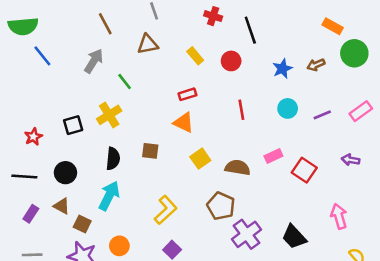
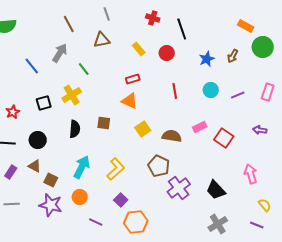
blue line: (42, 56) -> (32, 66), moved
brown arrow: (316, 65) -> (233, 56), turned -40
pink rectangle: (361, 111) -> (268, 92), turned -36
cyan arrow: (109, 196) -> (82, 167), moved

